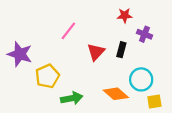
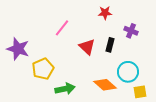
red star: (125, 15) -> (105, 13), moved
red triangle: (96, 52) -> (87, 47), turned -30

